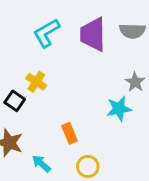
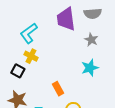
cyan L-shape: (46, 33) -> (29, 33), moved
gray star: (135, 82) -> (91, 40), moved

